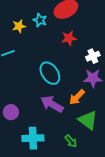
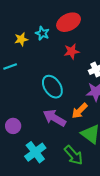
cyan cross: (33, 138) -> (35, 152), turned -35
green arrow: (71, 141) -> (74, 155), size x1.5

